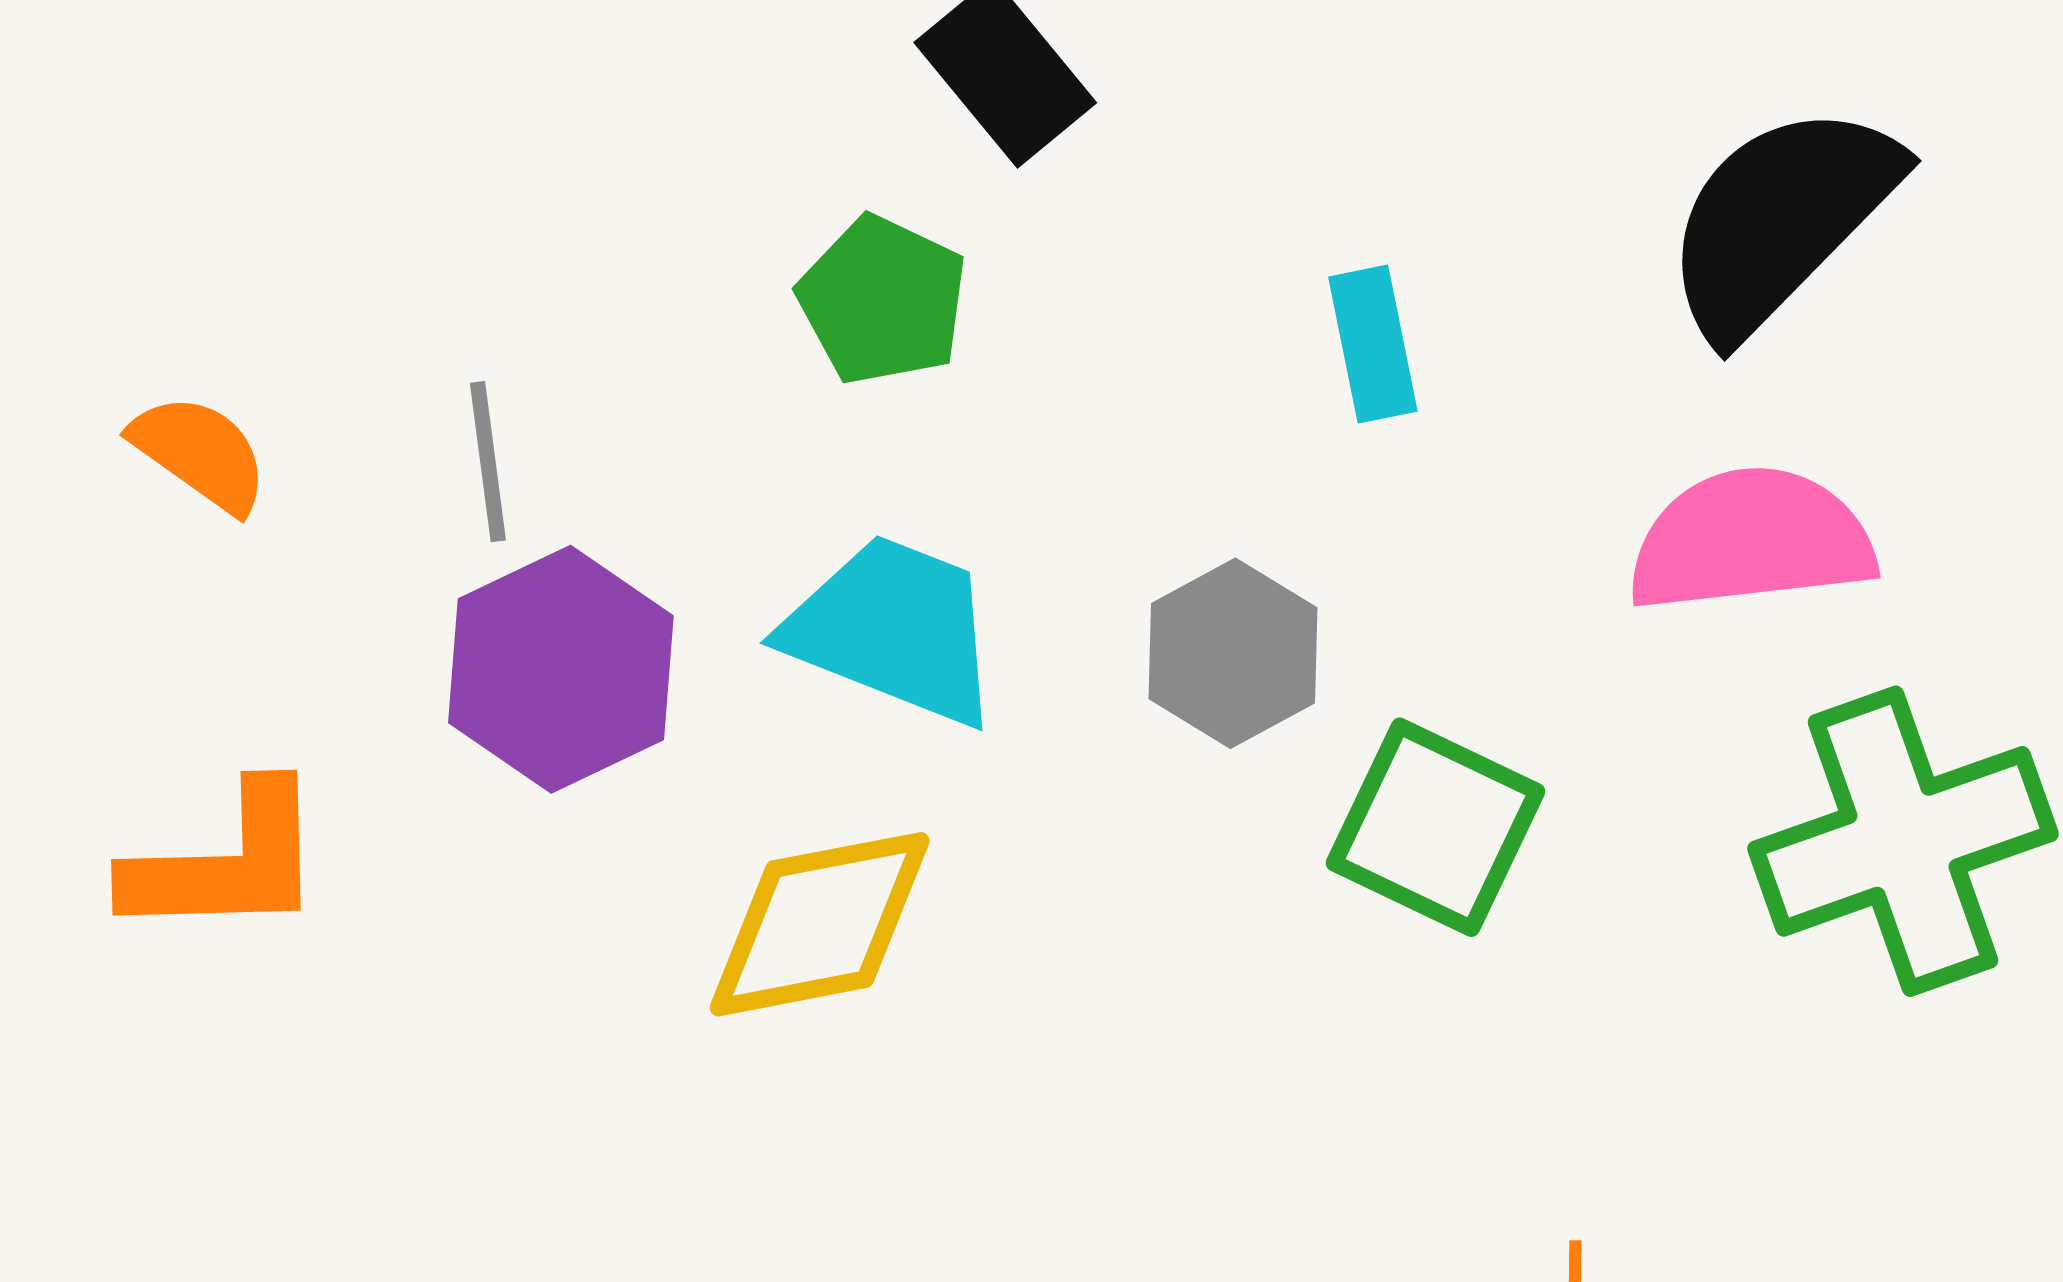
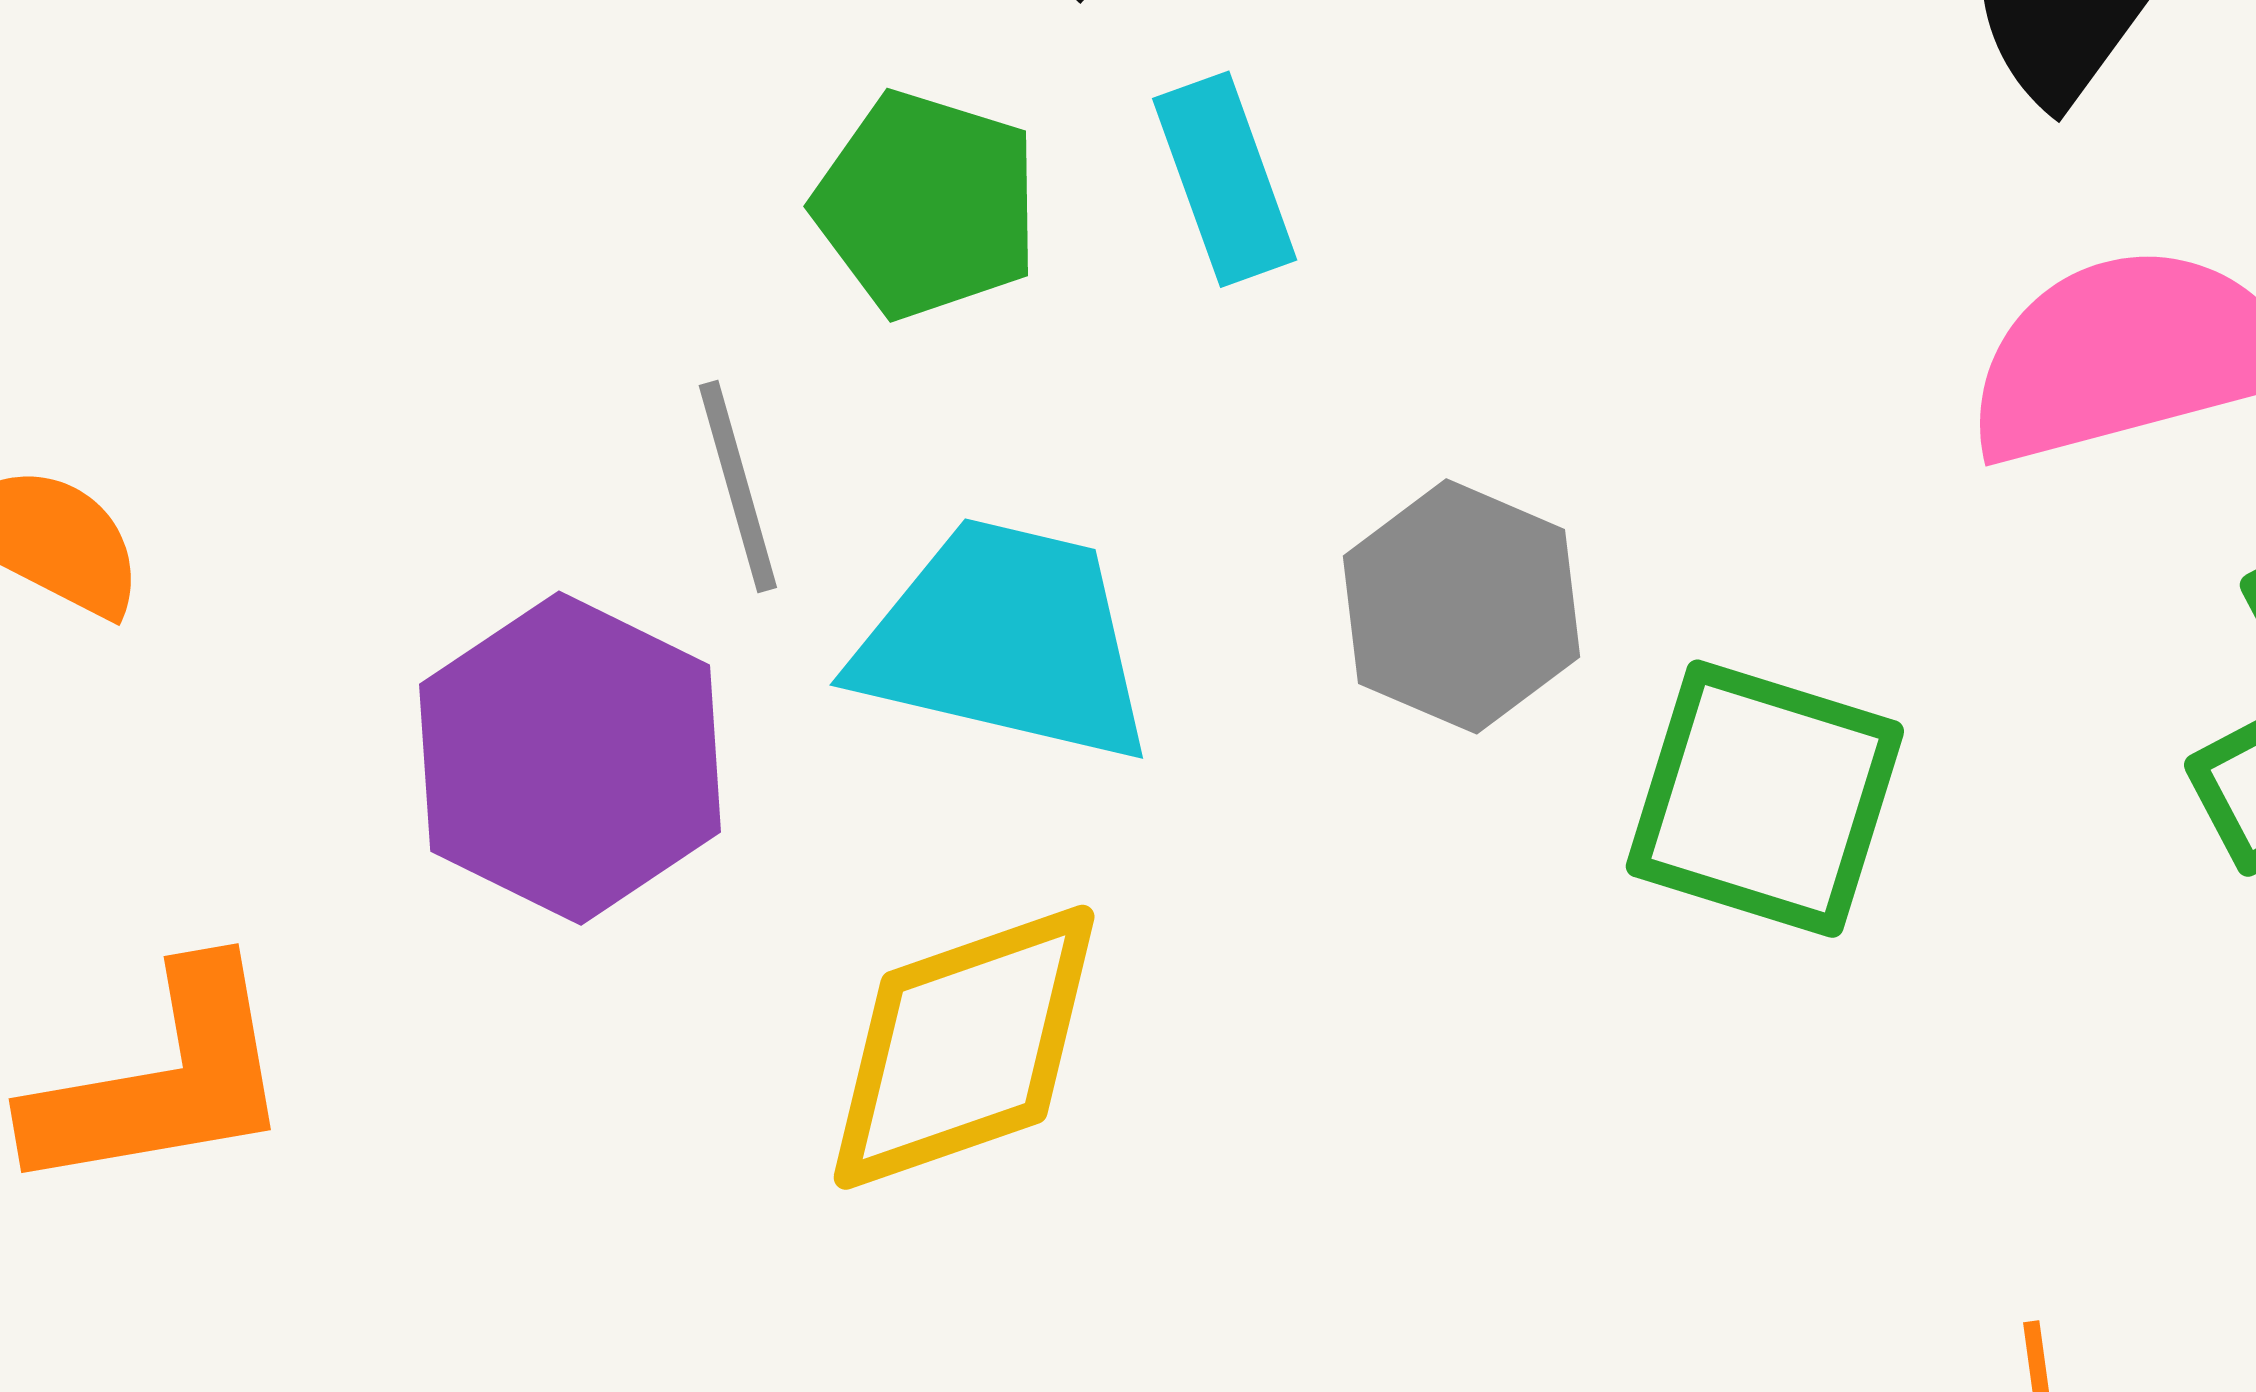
cyan rectangle: (1373, 344) -> (1225, 179), moved
gray line: (488, 462) -> (738, 487), moved

